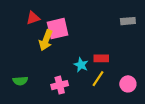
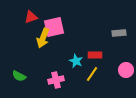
gray rectangle: (128, 21) -> (119, 33), moved
green semicircle: (20, 81) -> (19, 76), turned 32
pink circle: (128, 84) -> (126, 70), moved

